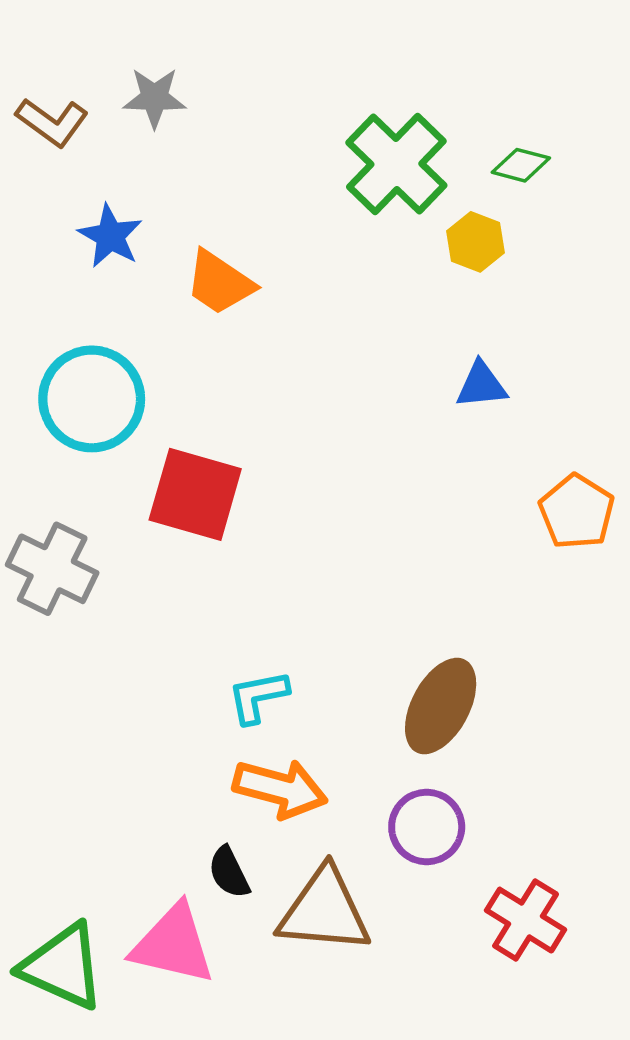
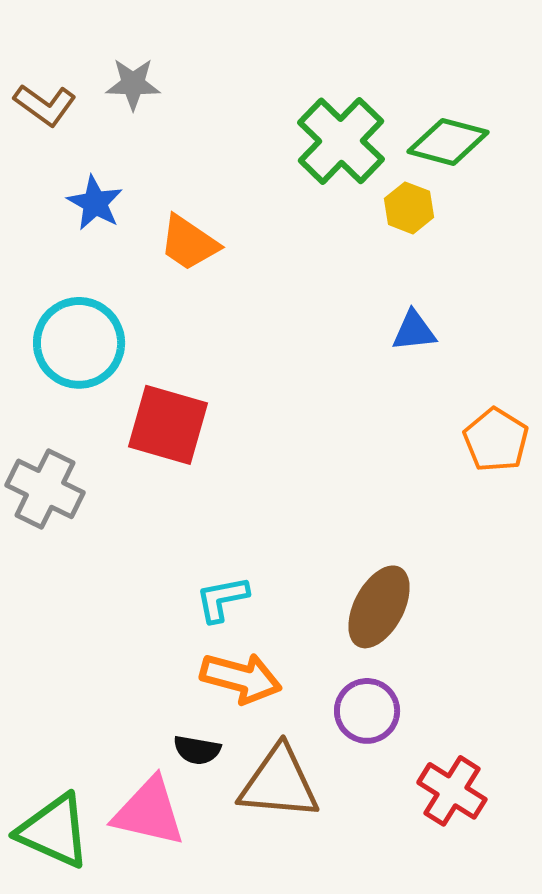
green diamond: (521, 165) -> (448, 142), size x1.6
black semicircle: (229, 872) -> (197, 750), turned -54

